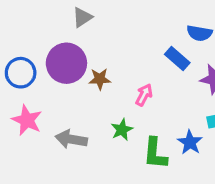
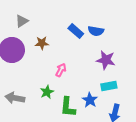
blue rectangle: (177, 58) -> (76, 31), moved
brown star: (100, 79) -> (42, 43), moved

